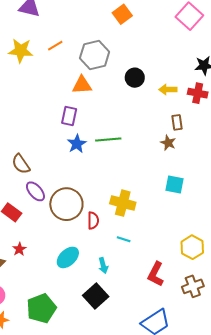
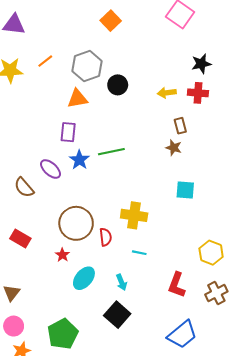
black circle: (135, 78) -> (118, 85), moved
purple ellipse: (35, 191) -> (51, 169), moved
red star: (19, 249) -> (62, 255), moved

